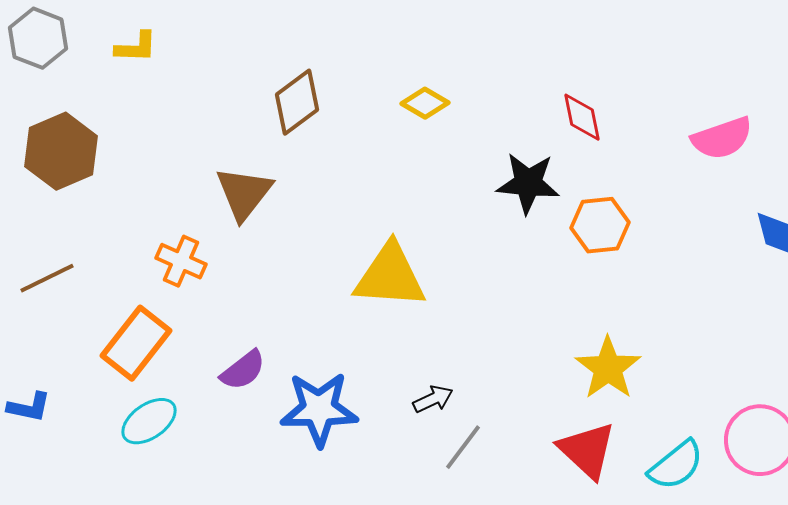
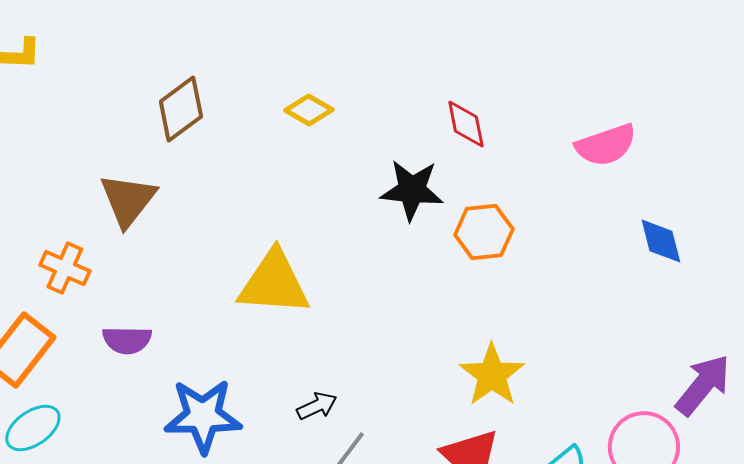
purple semicircle: (243, 370) -> (127, 340), moved, turned 39

